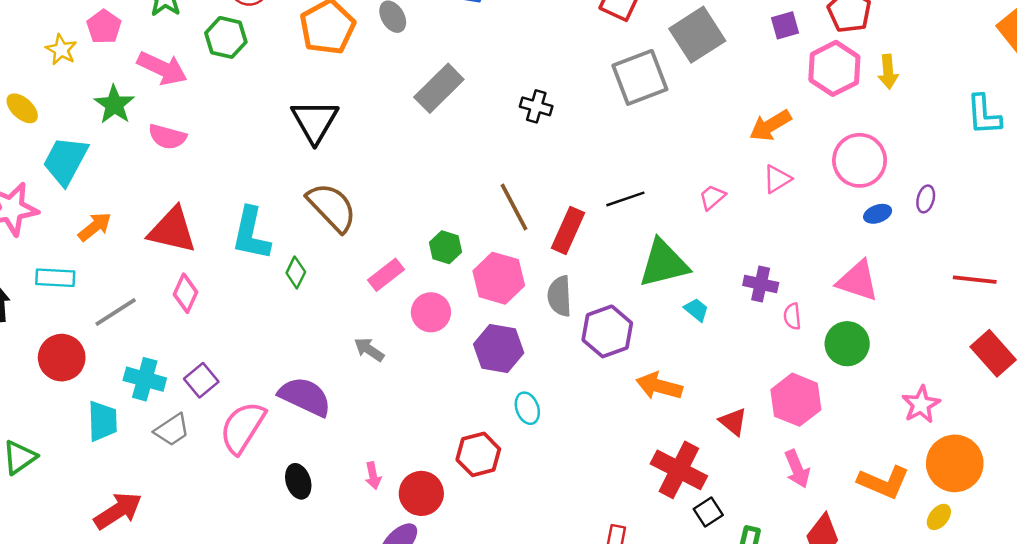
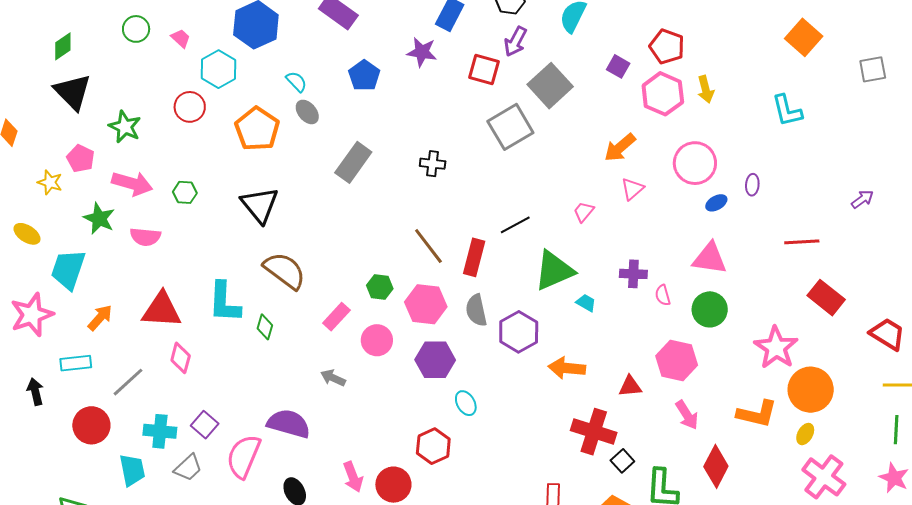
purple square: (785, 25) -> (618, 66), turned -35
green hexagon: (226, 37) -> (185, 192), moved, size x0.7
pink star: (921, 404) -> (776, 348), size x1.4
red triangle: (733, 422) -> (630, 386), turned -35
pink arrow: (373, 476) -> (353, 477), size x1.4

